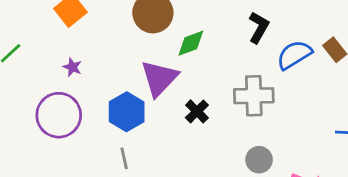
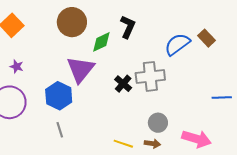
black L-shape: (259, 27) -> (128, 27), moved
black cross: (197, 111) -> (123, 84), moved

